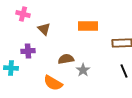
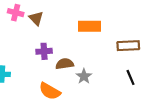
brown triangle: (44, 29) -> (36, 18), moved
purple cross: (28, 51) -> (44, 51), moved

